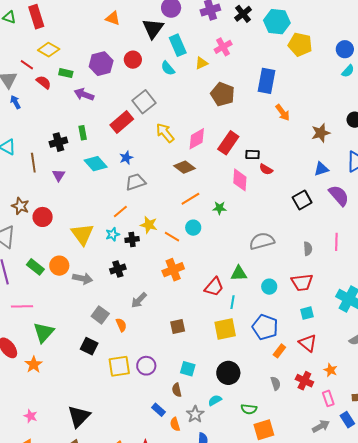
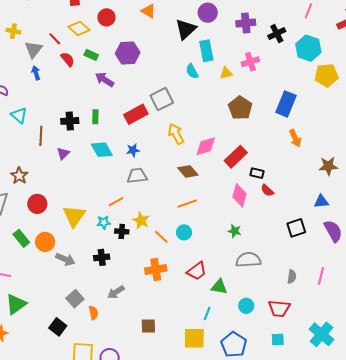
yellow pentagon: (300, 44) -> (326, 75), turned -30
red circle: (133, 60) -> (106, 17), moved
green star: (219, 208) -> (234, 231), moved
red circle: (43, 217) -> (37, 204), moved
red trapezoid: (214, 287) -> (197, 271), moved

